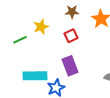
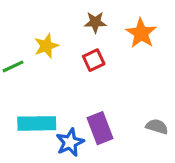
purple rectangle: (70, 66) -> (100, 128), moved

